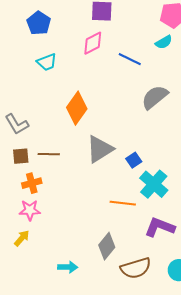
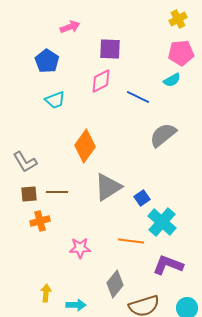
pink star: (30, 210) -> (80, 248), moved
yellow arrow: (22, 238) -> (46, 293), moved, turned -36

